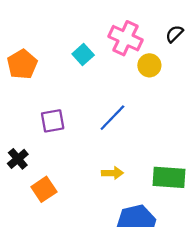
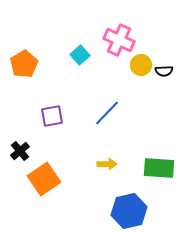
black semicircle: (174, 34) -> (164, 71), moved, turned -138
orange square: (44, 189) -> (44, 179), size x1.4

